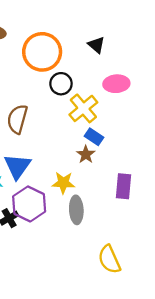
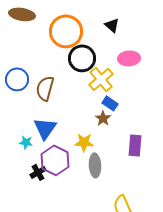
black circle: (61, 84) -> (82, 58), size x1.4

